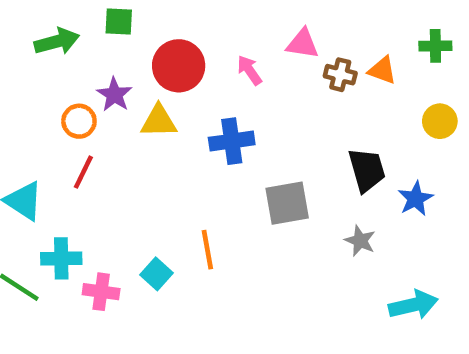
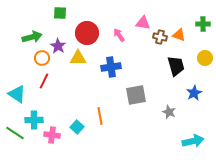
green arrow: (57, 41) -> (32, 37), moved
black trapezoid: (367, 170) -> (176, 66), moved

